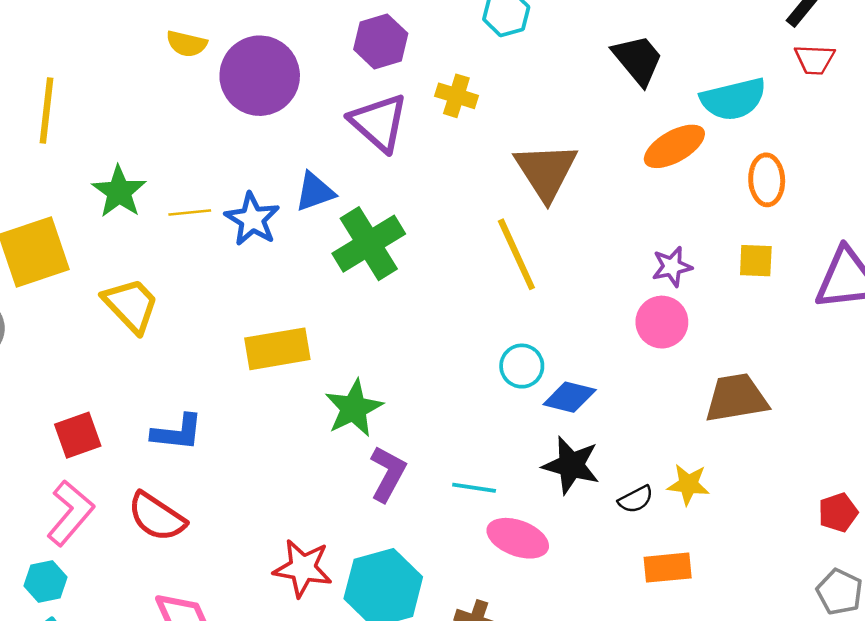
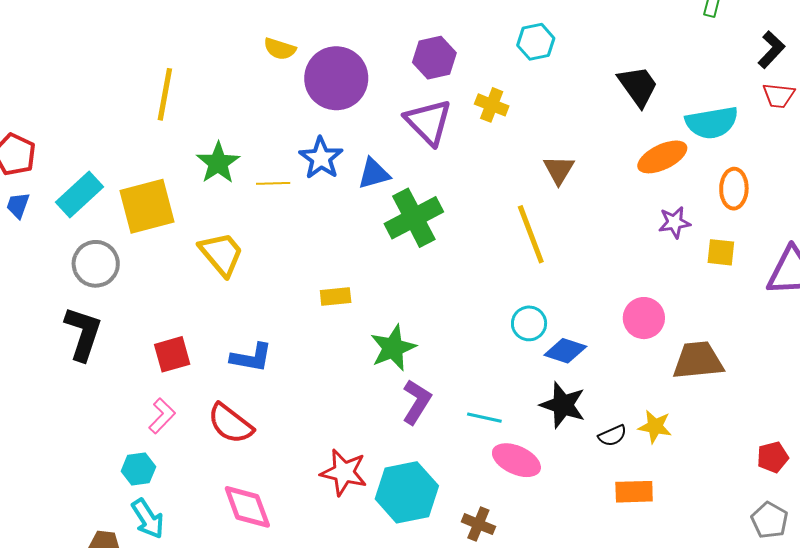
brown triangle: (546, 171) -> (559, 170), size x0.6
blue star: (252, 219) -> (321, 158), moved
purple star: (672, 267) -> (674, 222), moved
pink circle: (662, 322) -> (644, 318), moved
yellow rectangle: (277, 349) -> (336, 297), size x0.6
pink L-shape: (70, 513) -> (162, 416), size x0.7

